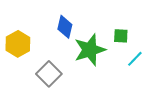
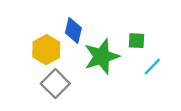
yellow hexagon: (18, 44) -> (46, 50), moved

